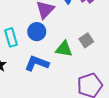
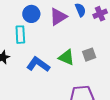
blue circle: (37, 32) -> (31, 14), moved

